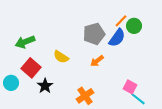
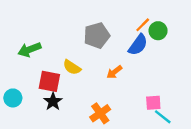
gray pentagon: (94, 34) -> (97, 35), moved
red square: (31, 68) -> (49, 81), moved, turned -30
pink square: (130, 87) -> (153, 103), turned -32

